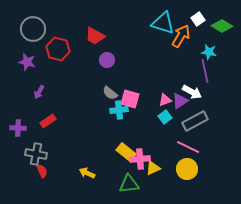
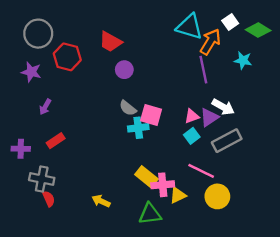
purple line: (205, 71) -> (203, 70), moved
pink line: (188, 147) -> (201, 171), moved

